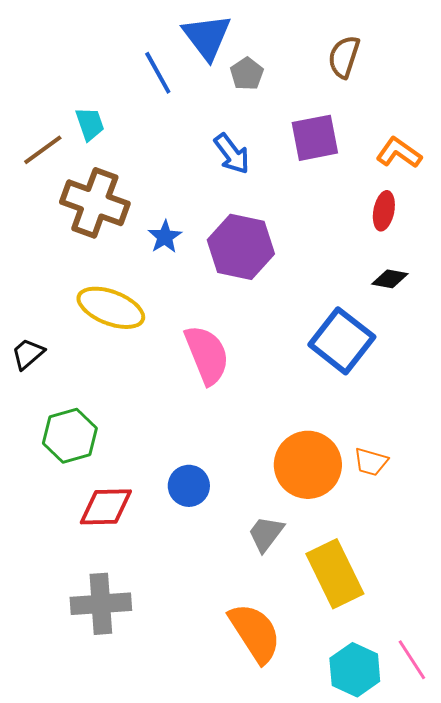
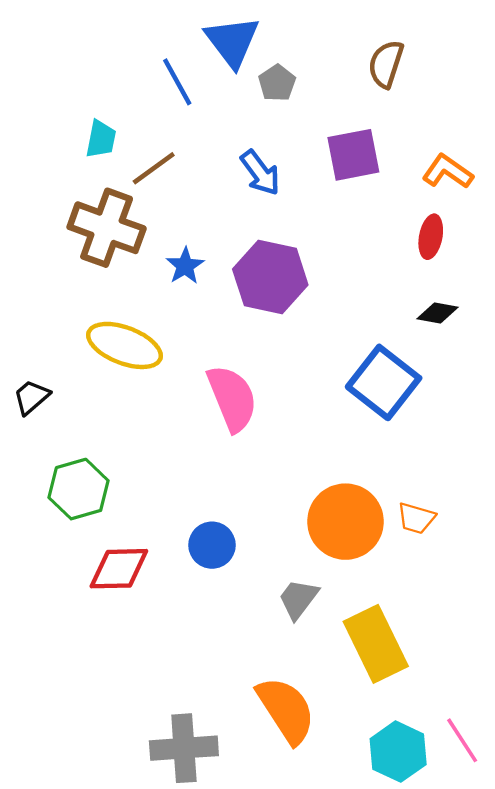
cyan trapezoid: (90, 124) -> (101, 139), turned 30
brown line: (43, 150) -> (154, 168), moved
gray cross: (101, 604) -> (184, 748), moved

